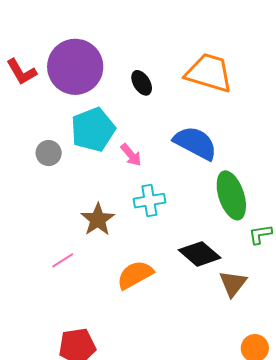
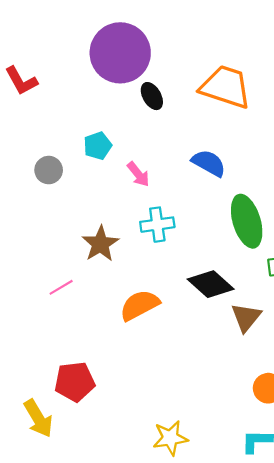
purple circle: (75, 67) -> (120, 53), moved
cyan pentagon: (93, 130) -> (98, 146), size x0.6
blue semicircle: (195, 143) -> (209, 163), size x0.7

